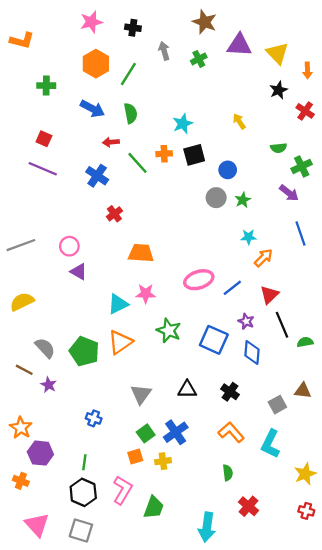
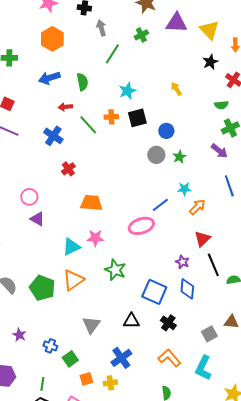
gray arrow: (164, 51) -> (101, 28), moved
green line: (128, 74) -> (112, 54), moved
blue arrow: (92, 109) -> (49, 78), turned 135
green semicircle: (279, 148) -> (221, 105), moved
blue line: (232, 288) -> (160, 205), moved
blue square: (214, 340) -> (154, 292), moved
purple star: (49, 385) -> (19, 335), moved
green square: (146, 433) -> (70, 359), moved

